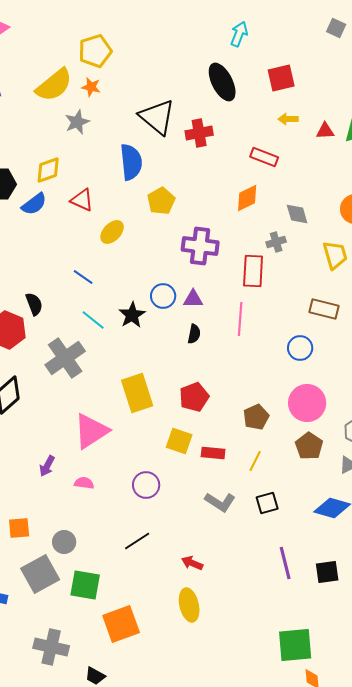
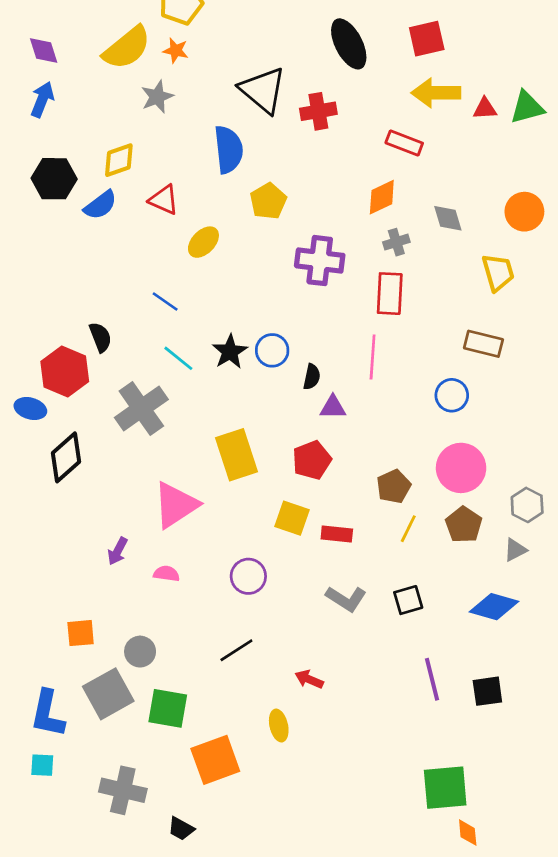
yellow arrow: (288, 119) -> (436, 93), size x1.8
gray cross: (276, 242) -> (396, 242), moved
blue circle: (163, 296) -> (272, 350), moved
purple triangle: (193, 299) -> (333, 407), moved
yellow line: (255, 461) -> (408, 529), moved
yellow ellipse: (189, 605) -> (279, 726), moved, size x0.7

